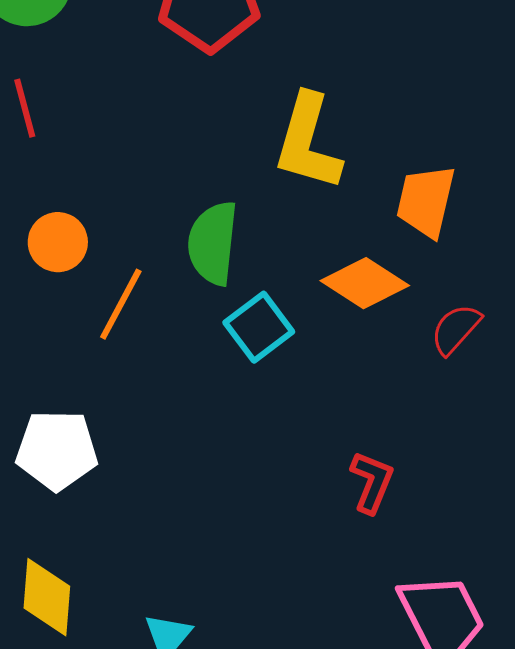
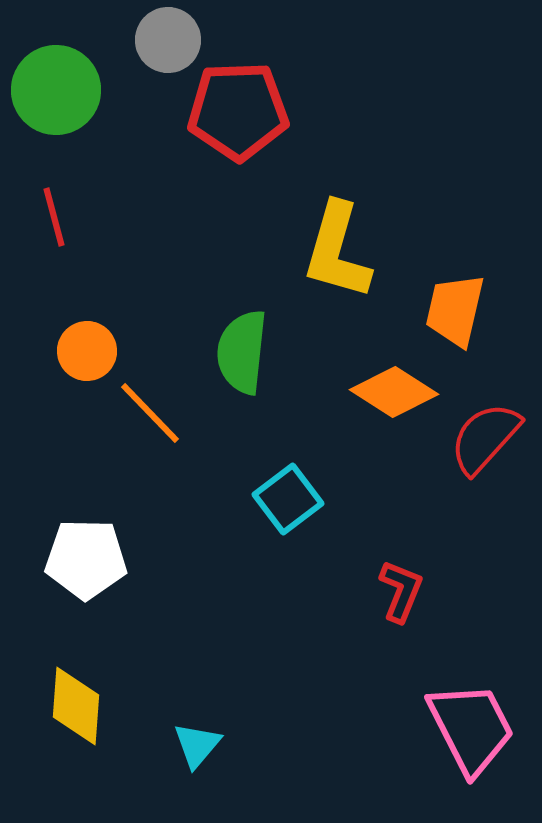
orange line: (121, 304) -> (150, 413), turned -72
cyan square: (259, 327) -> (288, 499), moved
red semicircle: (456, 329) -> (485, 438), size x1.4

